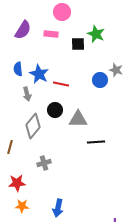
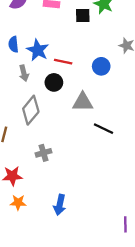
blue circle: (100, 80) -> (101, 66), moved
black circle: (55, 110) -> (54, 82), moved
black line: (96, 142) -> (104, 129), turned 30

